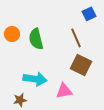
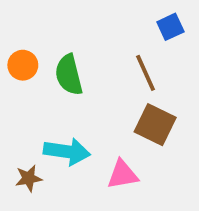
brown star: (20, 100) -> (29, 178), moved

